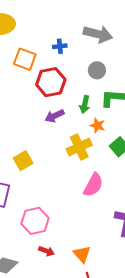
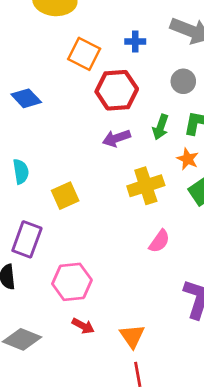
orange star: (97, 125) -> (188, 159), moved
pink semicircle: (93, 185) -> (159, 241), size x0.7

